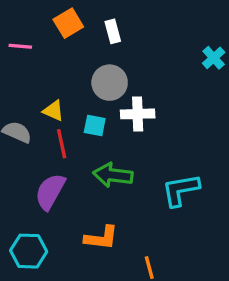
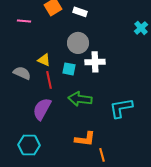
white rectangle: (113, 31) -> (80, 12), turned -56
orange L-shape: (101, 238) -> (85, 139), moved

